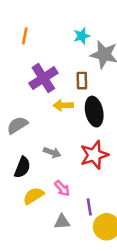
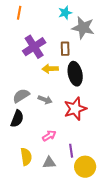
gray semicircle: (17, 125) -> (21, 96), moved
gray arrow: (52, 152) -> (45, 100), moved
pink arrow: (62, 188) -> (49, 136), turned -80
yellow semicircle: (33, 196) -> (26, 157), moved, turned 114

